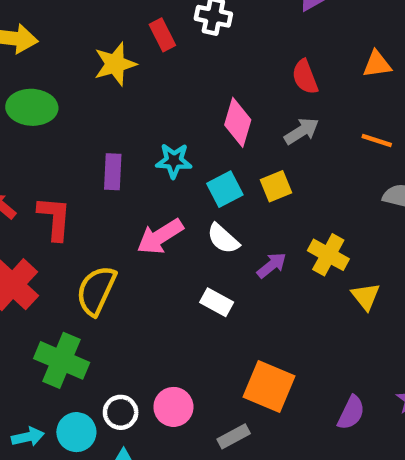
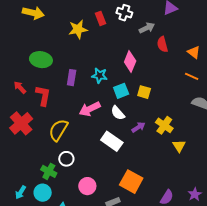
orange triangle: (377, 64) -> (194, 52), moved, turned 40
green ellipse: (32, 107) -> (41, 60), moved
gray arrow: (302, 131) -> (147, 28), moved
yellow square: (276, 186) -> (144, 92), turned 32
white rectangle: (217, 302) -> (112, 141), size x1.5
green cross: (62, 360) -> (49, 171), moved, size x0.7
white circle: (121, 412) -> (66, 159), moved
cyan arrow: (28, 437) -> (21, 192), turned 128

